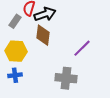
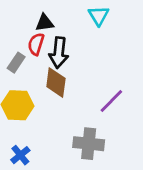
black arrow: (45, 14) -> (59, 53), turned 115
blue cross: (15, 75) -> (20, 155), moved, turned -32

